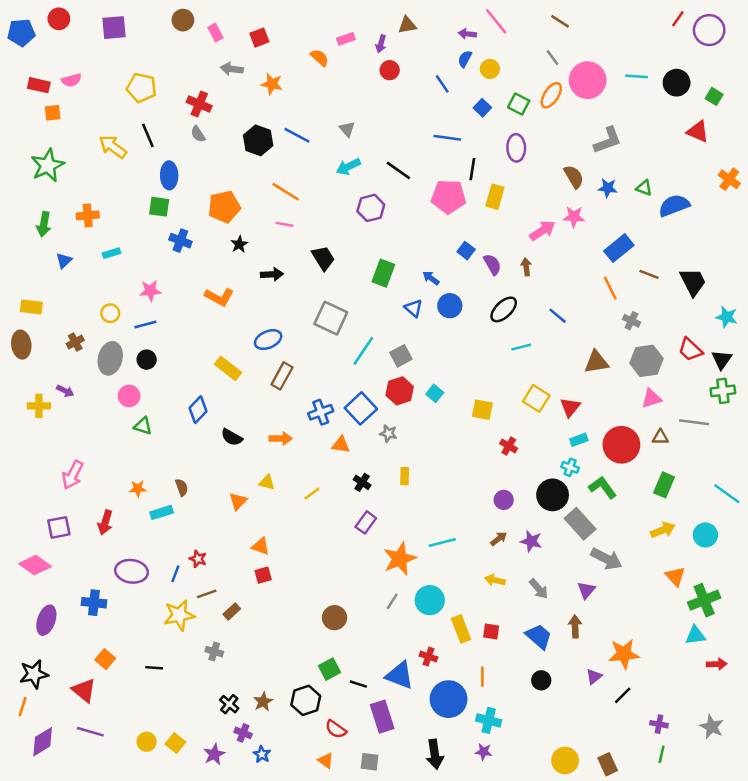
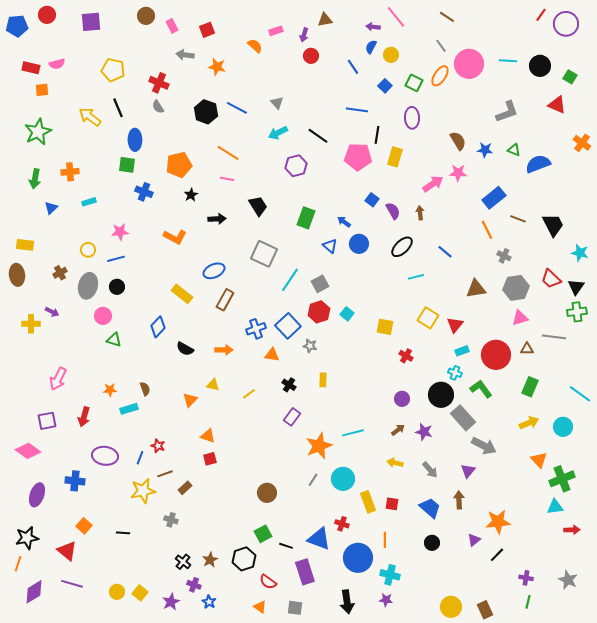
gray L-shape: (608, 140) -> (507, 112), moved

